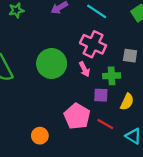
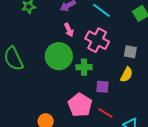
pink arrow: (84, 69) -> (69, 30), moved
green cross: (112, 76) -> (84, 67), moved
yellow semicircle: (127, 102) -> (127, 75), moved

